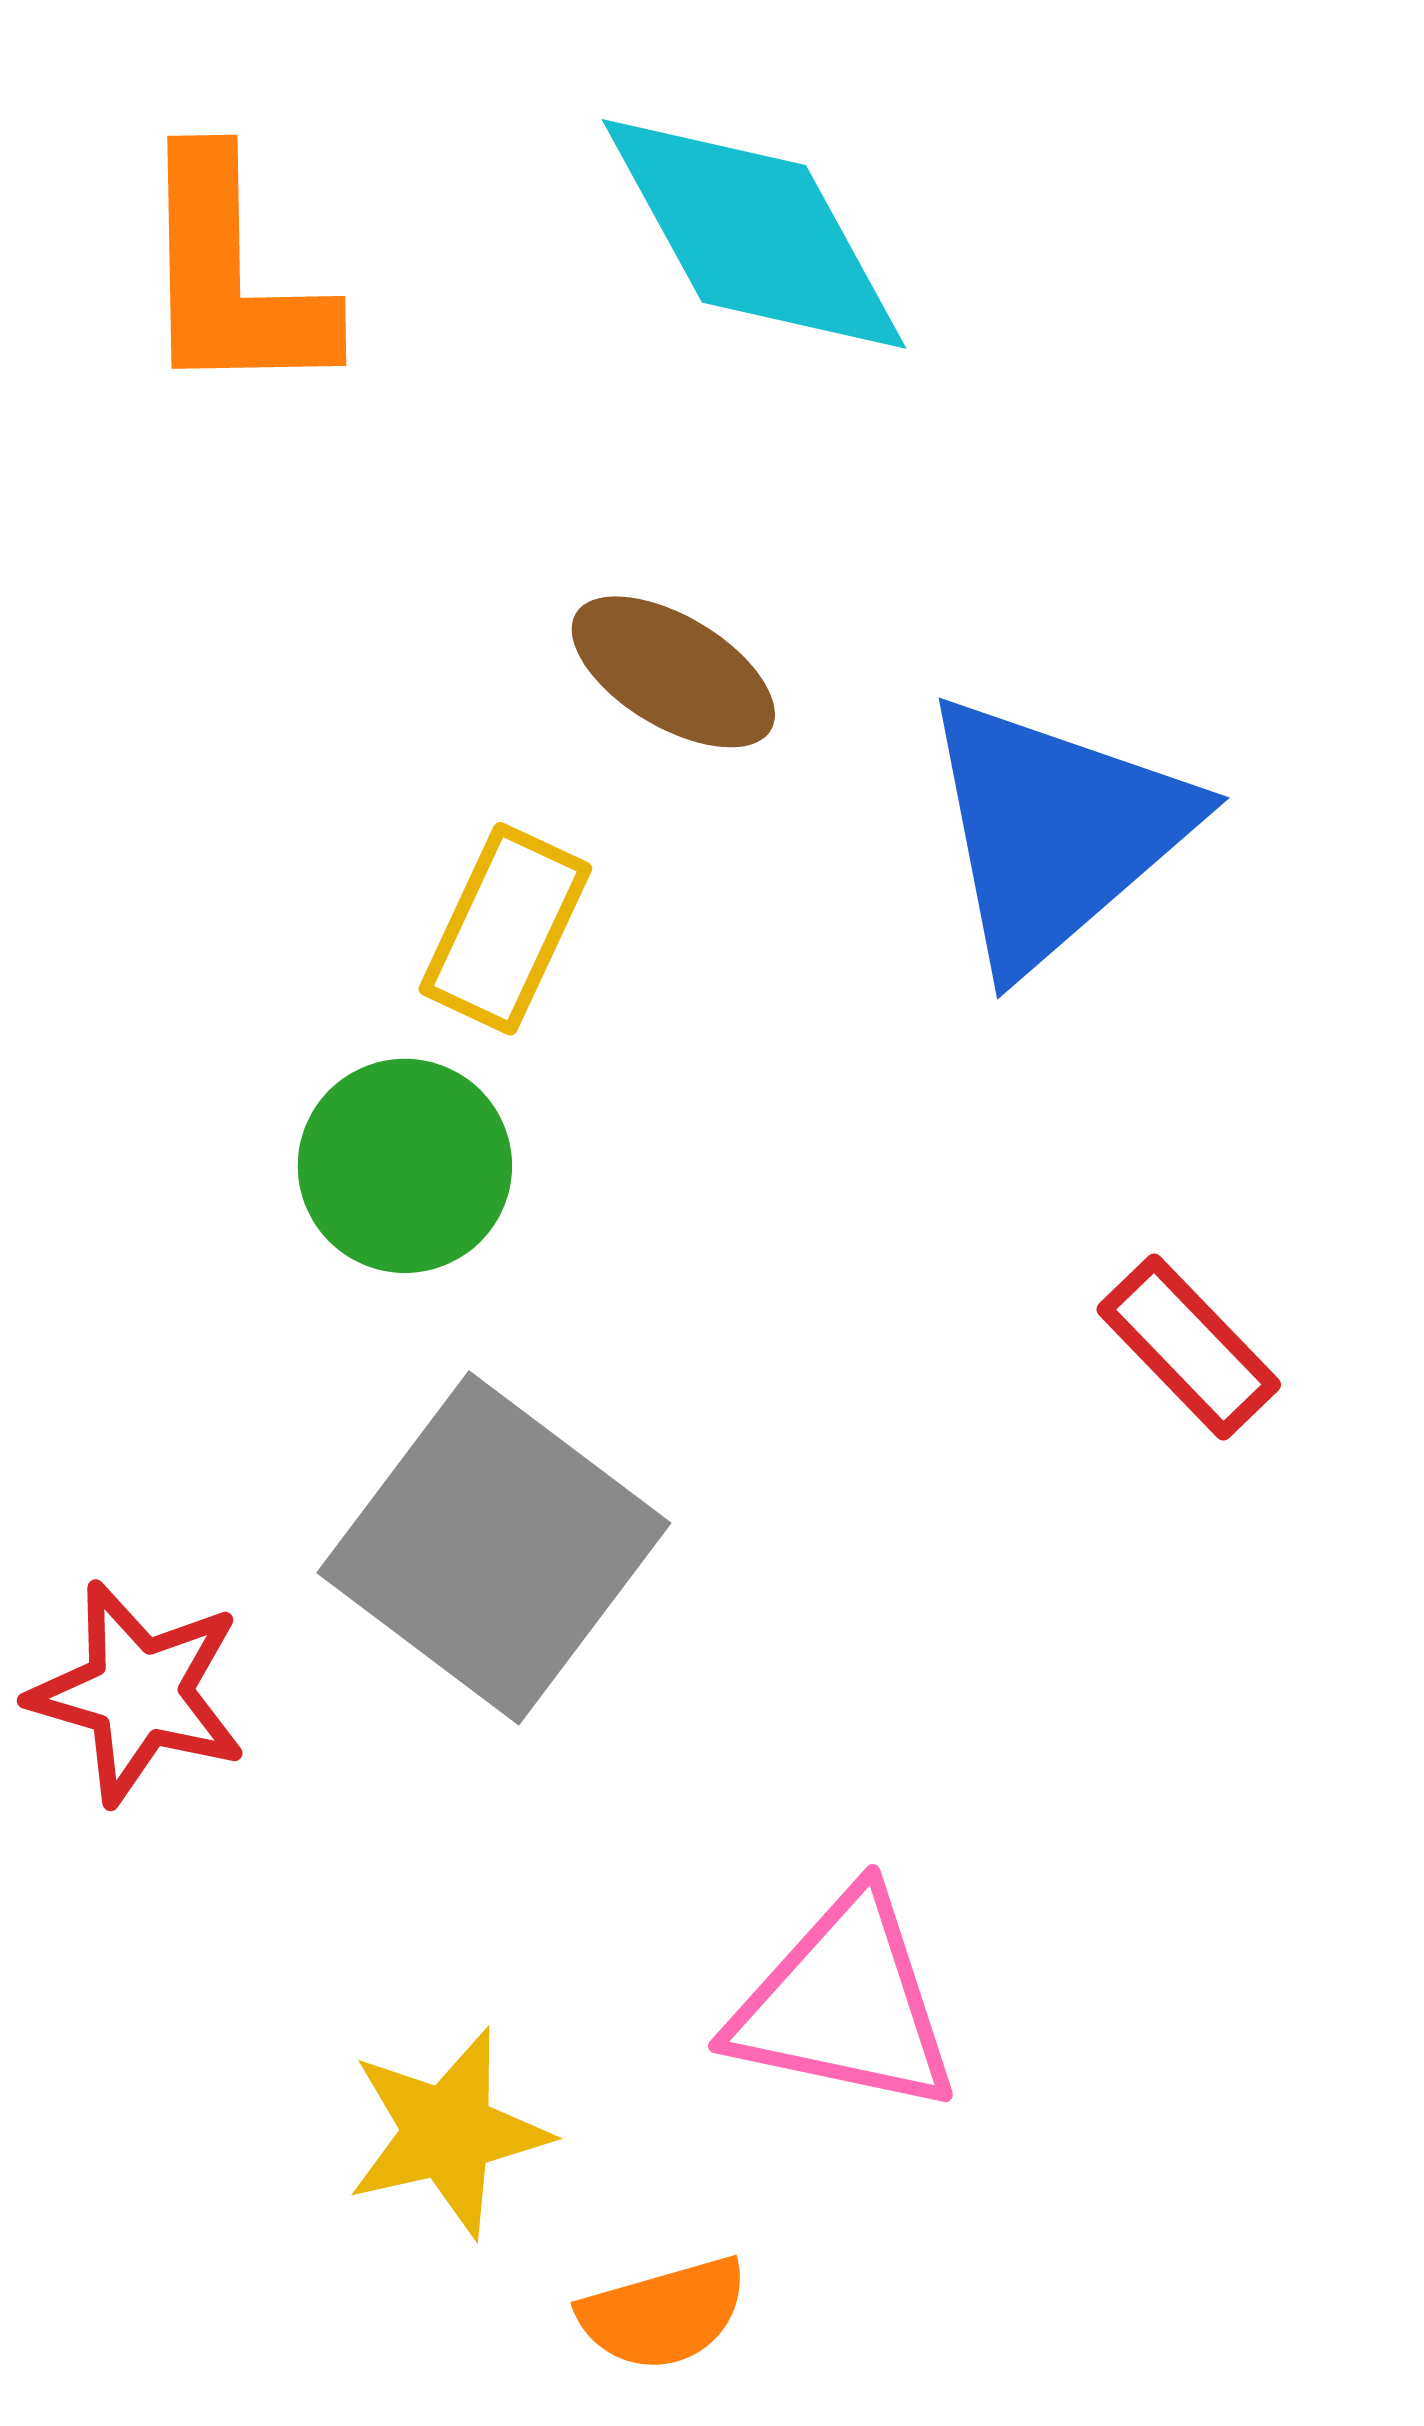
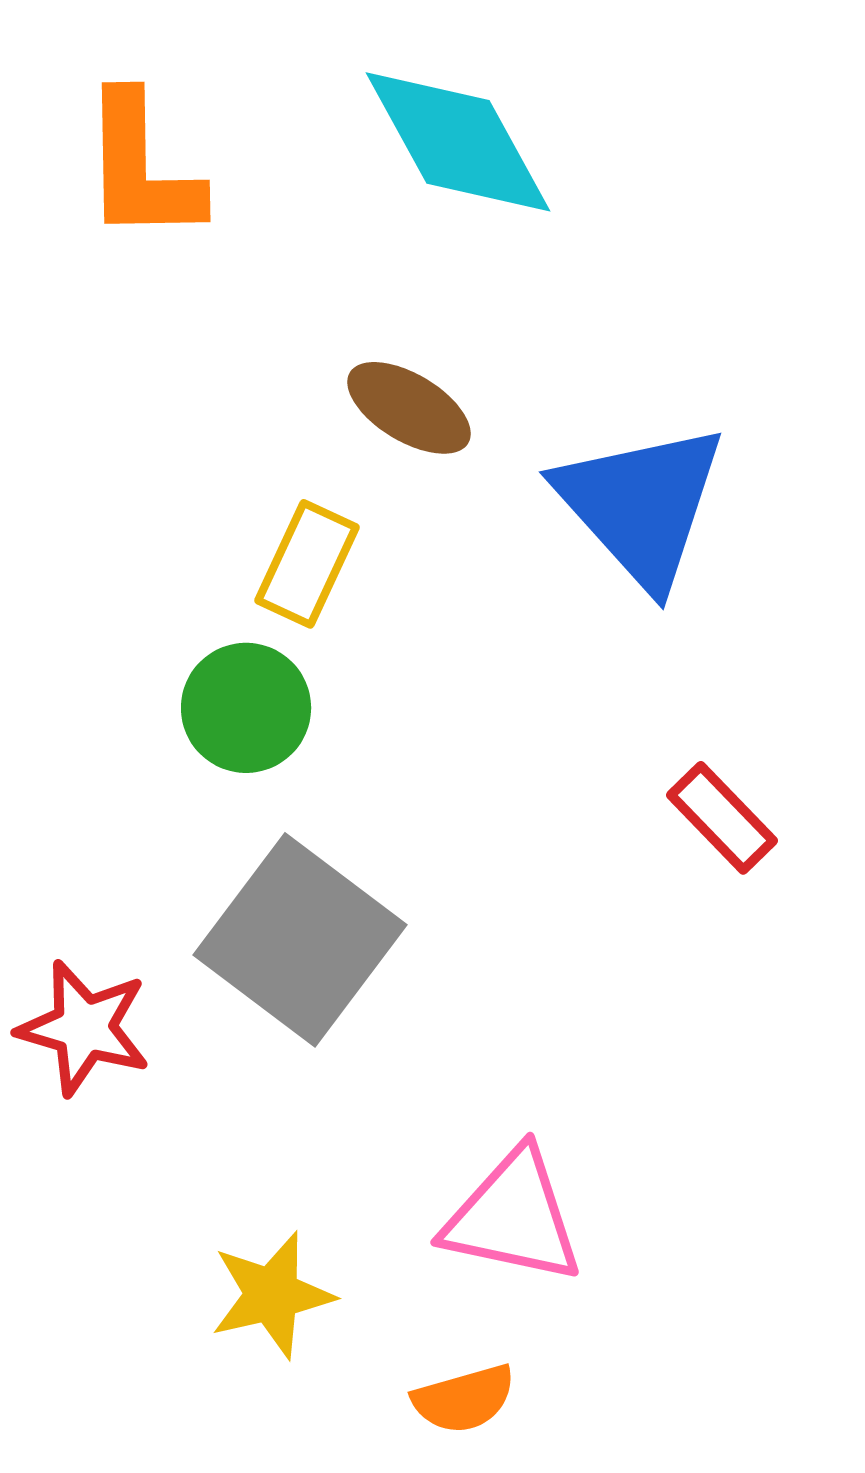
blue triangle: (1055, 832) -> (641, 505), turned -31
orange semicircle: (663, 2314) -> (464, 1399), moved

